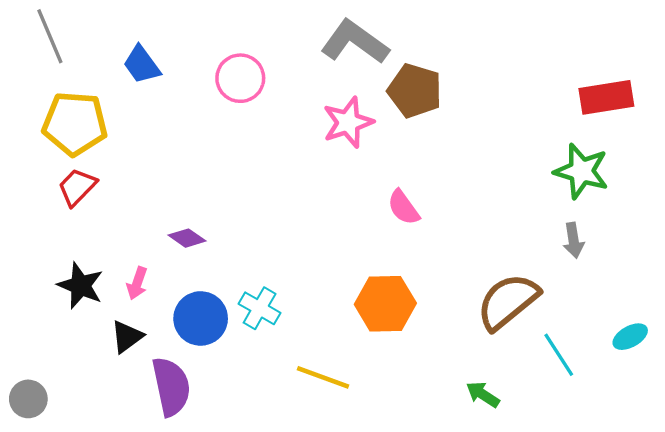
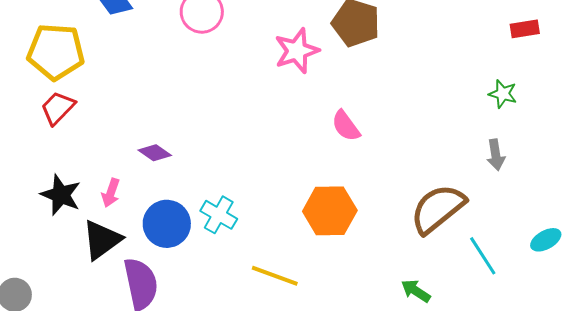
red rectangle: (606, 97) -> (525, 29), size x0.6
green star: (581, 171) -> (503, 94), size x0.6
black triangle: (127, 337) -> (102, 240), size x1.4

